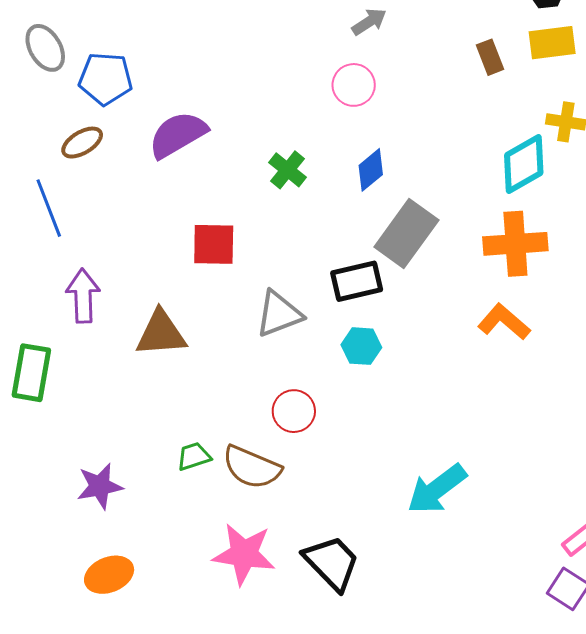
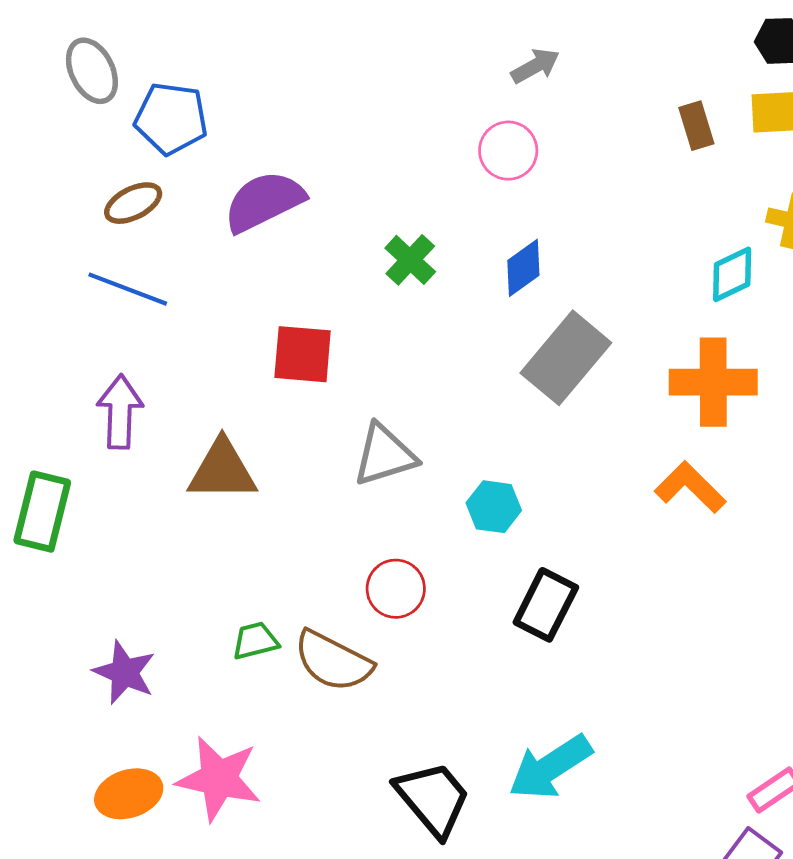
cyan diamond: (524, 164) -> (732, 274), size x0.7
blue line: (49, 208) -> (128, 289), moved, turned -52
black rectangle: (357, 281) -> (546, 605), moved, turned -54
purple star: (100, 486) -> (124, 672), turned 30
cyan arrow: (437, 489) -> (550, 767), moved
pink star: (244, 554) -> (219, 779), moved

